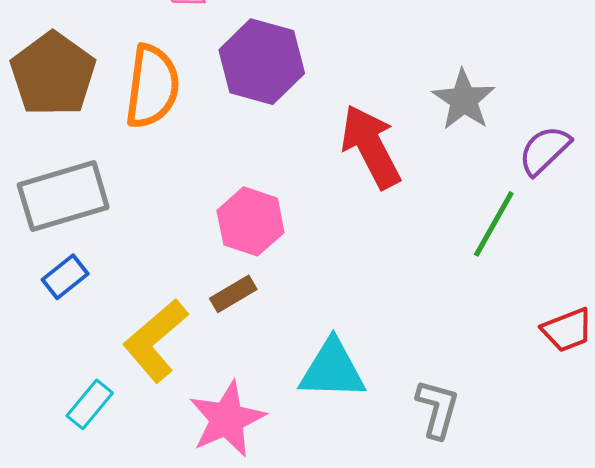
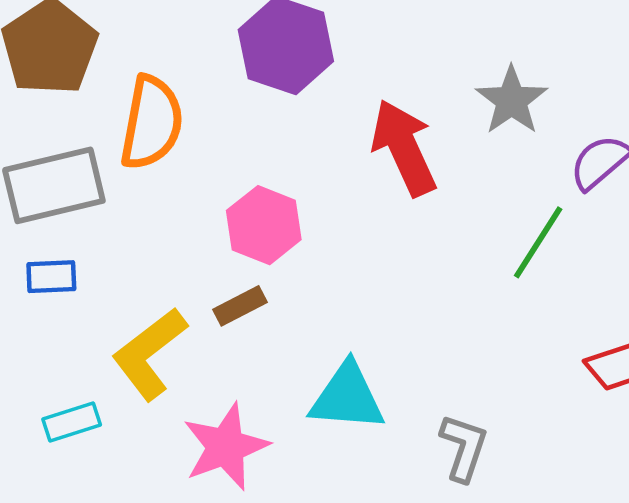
orange semicircle: (152, 86) -> (152, 123), moved
blue rectangle: (65, 277) -> (51, 277), turned 33
cyan rectangle: (90, 404) -> (72, 422), turned 30

